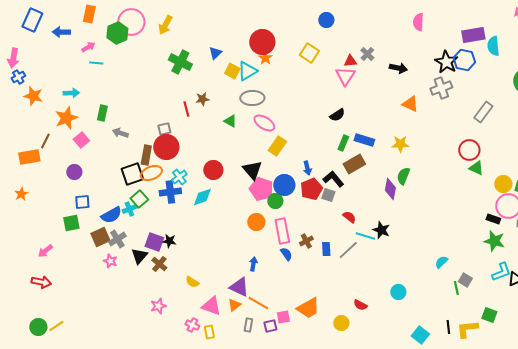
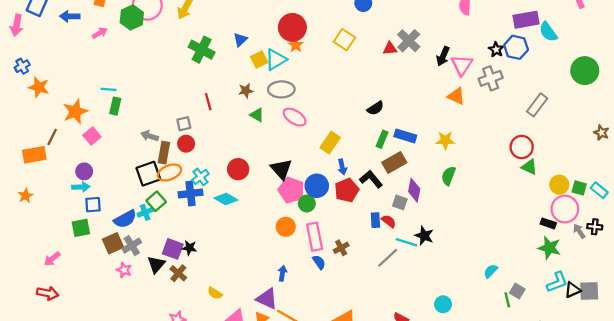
cyan semicircle: (493, 46) -> (548, 32), turned -30
gray cross: (367, 54) -> (409, 41), size x1.5
pink arrow: (13, 58) -> (17, 25), moved
black star: (446, 62) -> (496, 50), size x0.6
cyan line: (96, 63) -> (109, 89), moved
black arrow: (398, 68) -> (443, 56), turned 102
yellow square: (232, 71) -> (259, 60), turned 35
pink triangle: (345, 76) -> (462, 65), moved
cyan arrow: (71, 93) -> (81, 187), moved
brown star: (202, 99) -> (246, 91), moved
gray arrow: (120, 133) -> (150, 136), moved
yellow rectangle: (277, 146) -> (330, 143), moved
red circle: (166, 147) -> (186, 144), size x0.6
purple diamond: (390, 189) -> (414, 190), moved
gray square: (328, 195) -> (400, 202), moved
cyan diamond: (202, 197) -> (226, 199), turned 50
blue rectangle: (326, 249) -> (375, 220), moved

